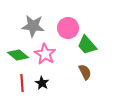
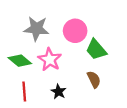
black star: (42, 83) -> (59, 92), moved

